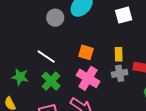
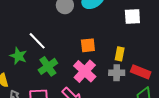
orange square: (86, 52) -> (88, 45), turned -35
white line: (46, 57) -> (37, 41), moved

